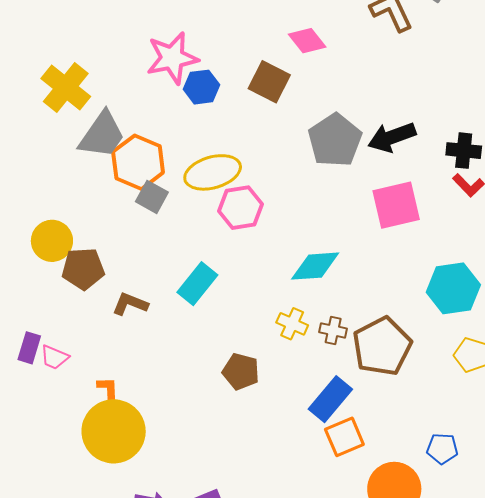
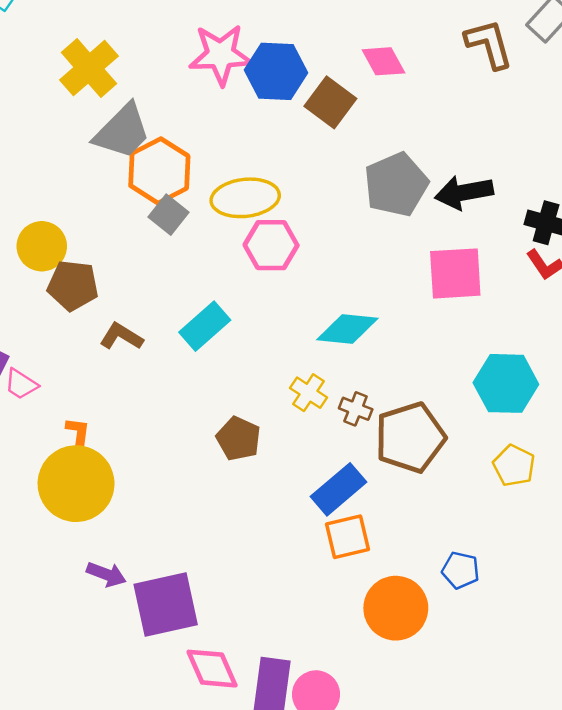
blue hexagon: (201, 87) -> (276, 71), moved, size x1.4

